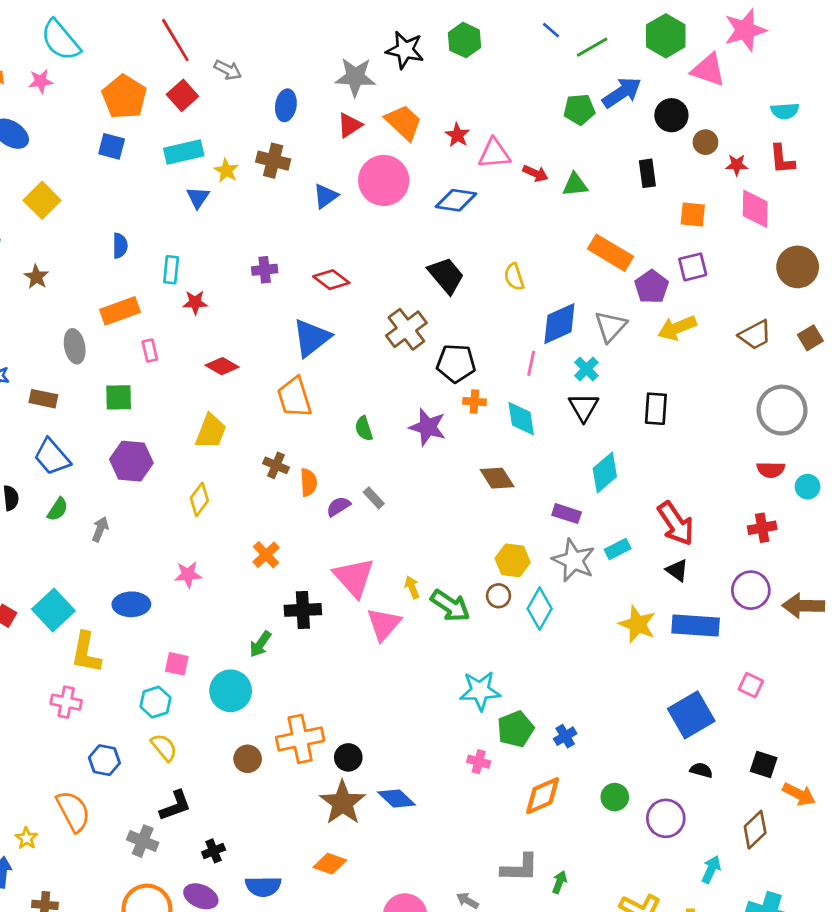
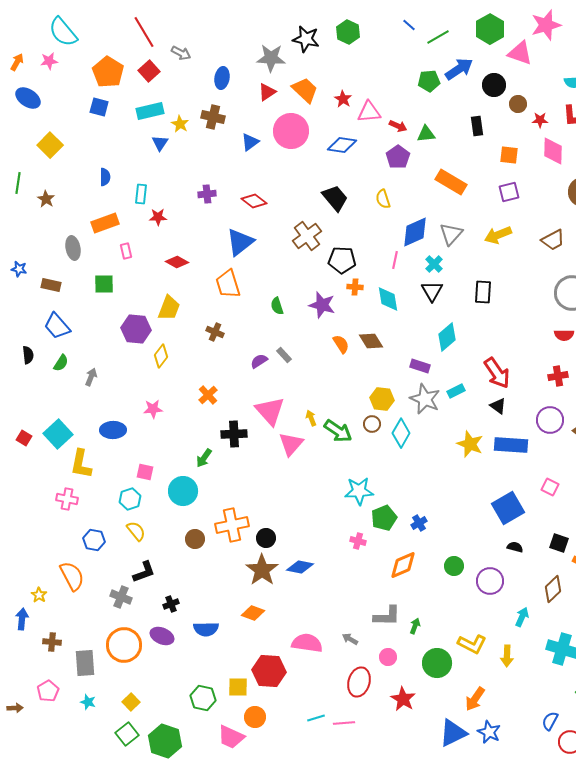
purple pentagon: (652, 287) -> (398, 157), moved
purple hexagon: (131, 461) -> (136, 329), moved
orange semicircle: (309, 482) -> (341, 344), moved, turned -30
blue diamond: (396, 799) -> (300, 567), turned -32

